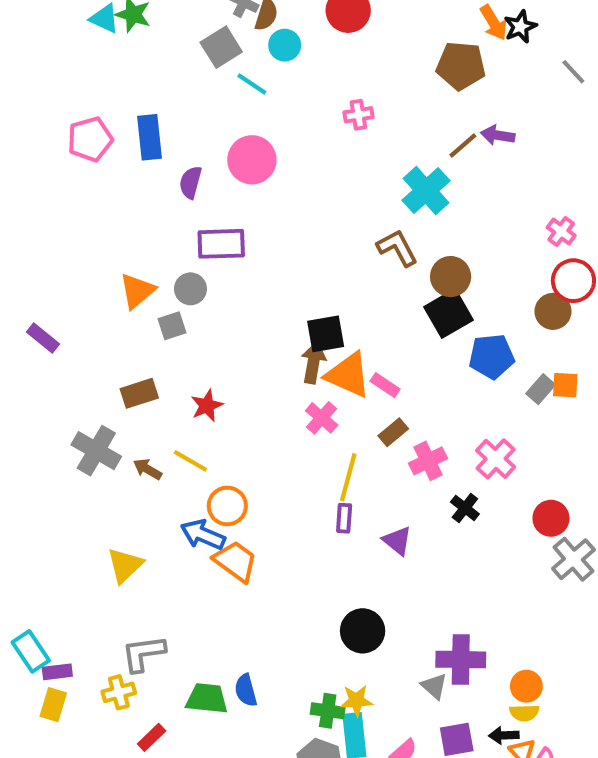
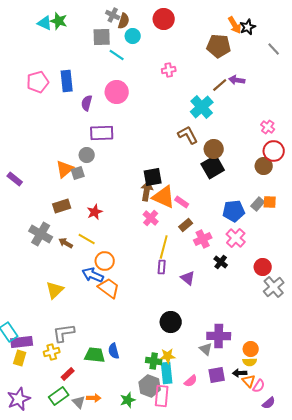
gray square: (221, 47) -> (102, 37), turned 30
orange triangle: (137, 291) -> (65, 169), moved
blue pentagon: (492, 356) -> (234, 211), moved
purple rectangle: (57, 672) -> (22, 342), size x1.5

